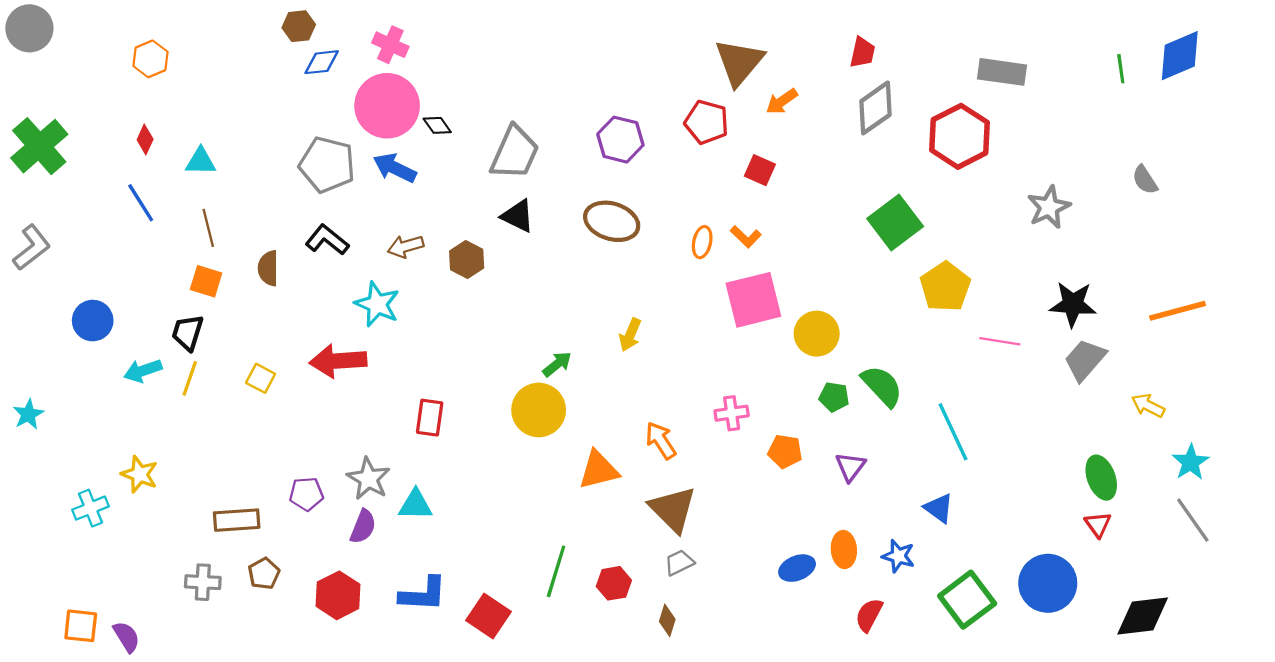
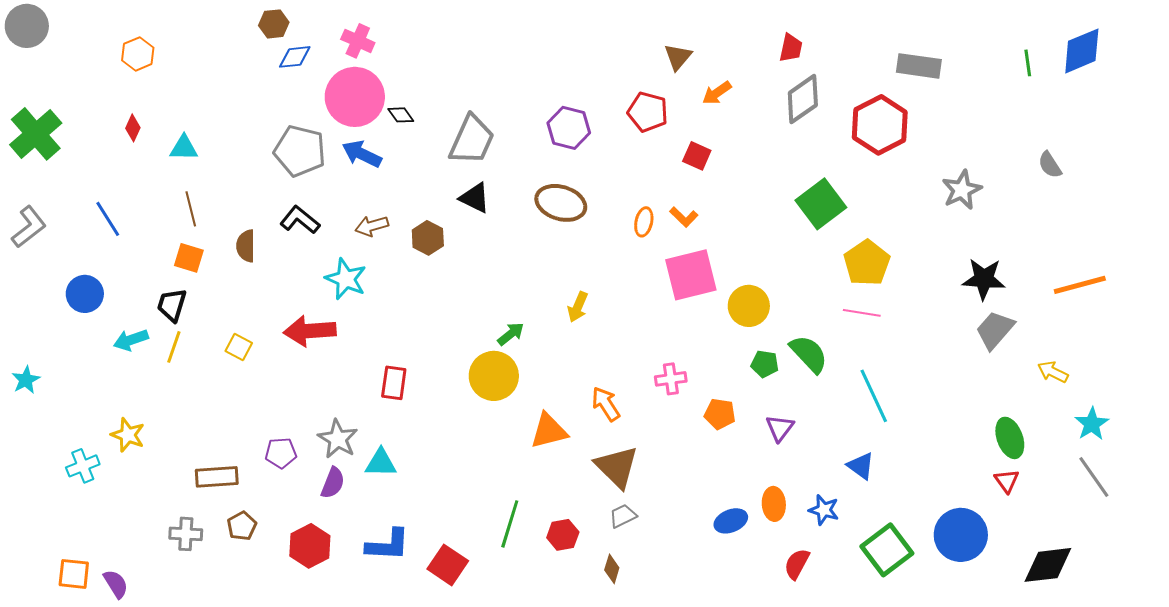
brown triangle: (739, 62) -> (678, 57), size x0.6
blue line: (141, 203) -> (108, 219), moved
pink line: (1000, 341) -> (862, 313), moved

